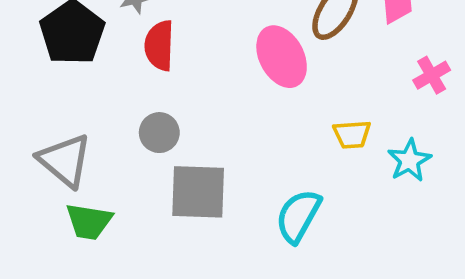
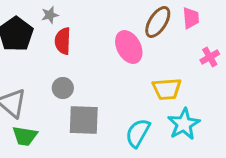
yellow trapezoid: (352, 134) -> (167, 89), size x1.4
cyan star: (409, 160) -> (184, 124), moved, size x1.4

